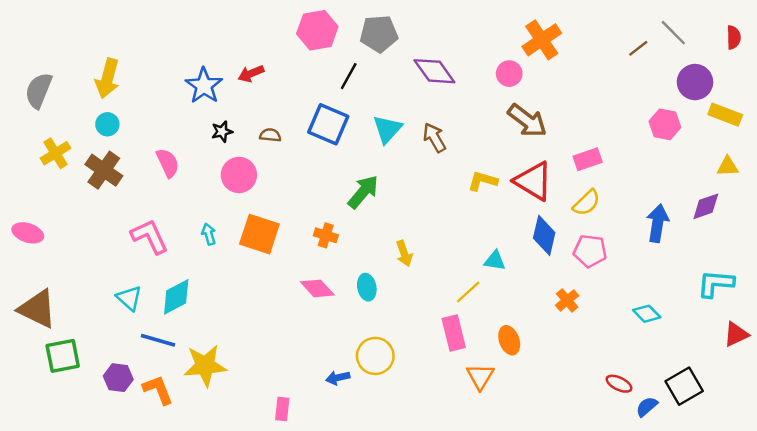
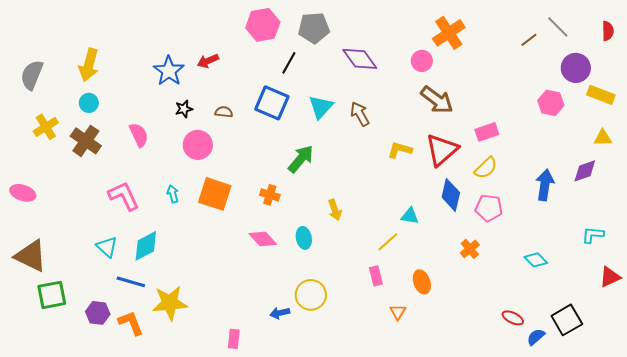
red triangle: (533, 181) -> (442, 150), turned 48
cyan L-shape: (716, 284) -> (593, 235), size x0.7
pink rectangle: (454, 333) -> (376, 276), size x0.7
orange triangle: (480, 376) -> (398, 312), size x0.7

